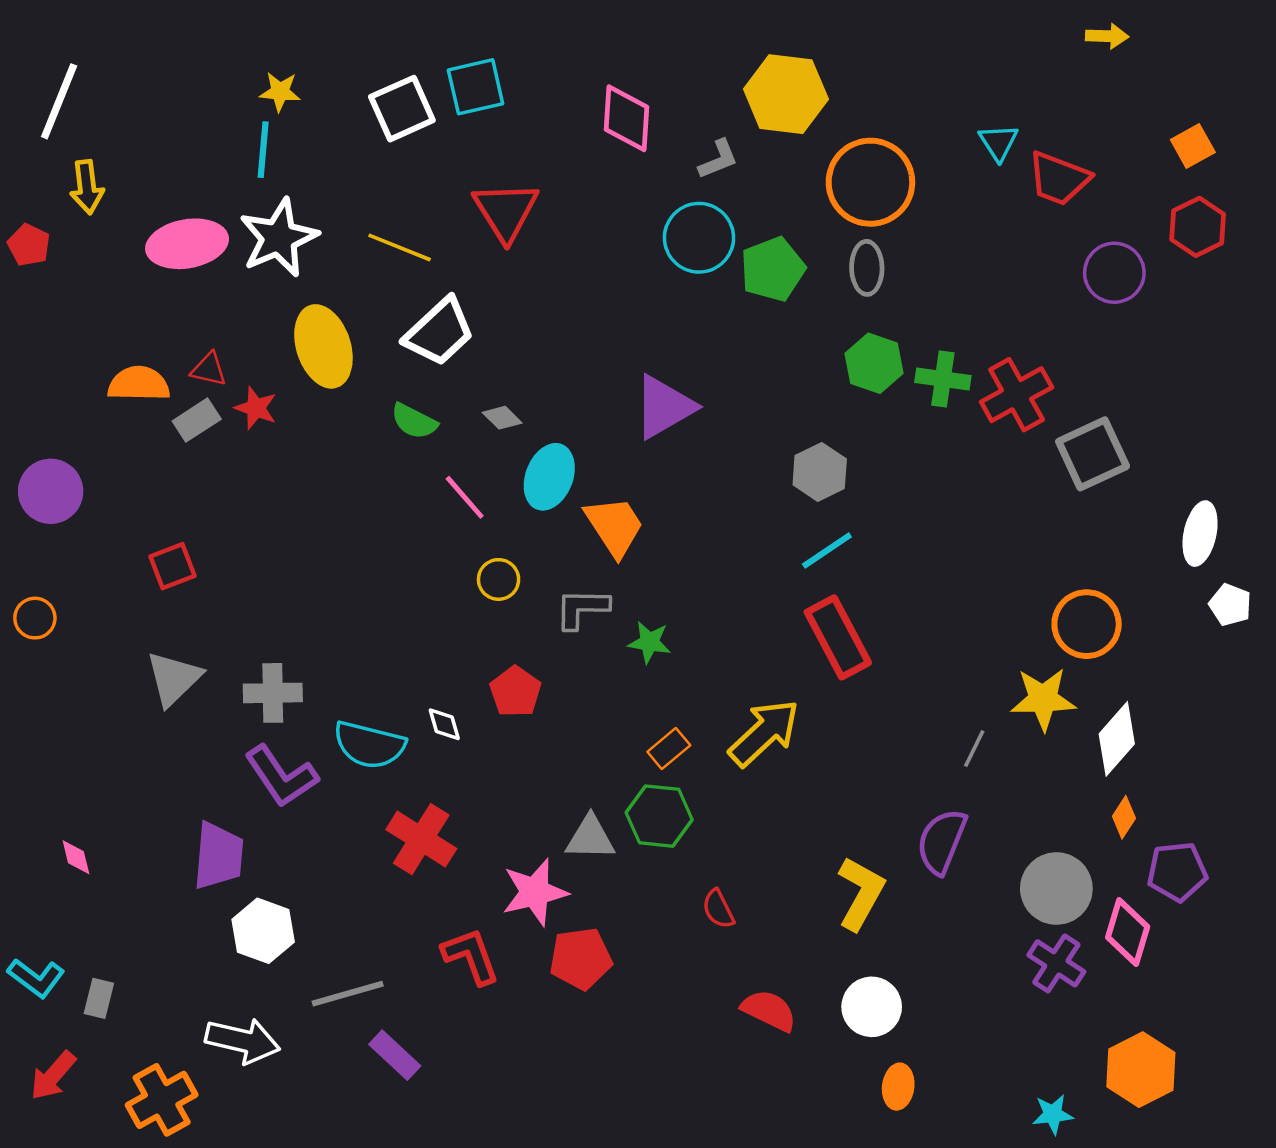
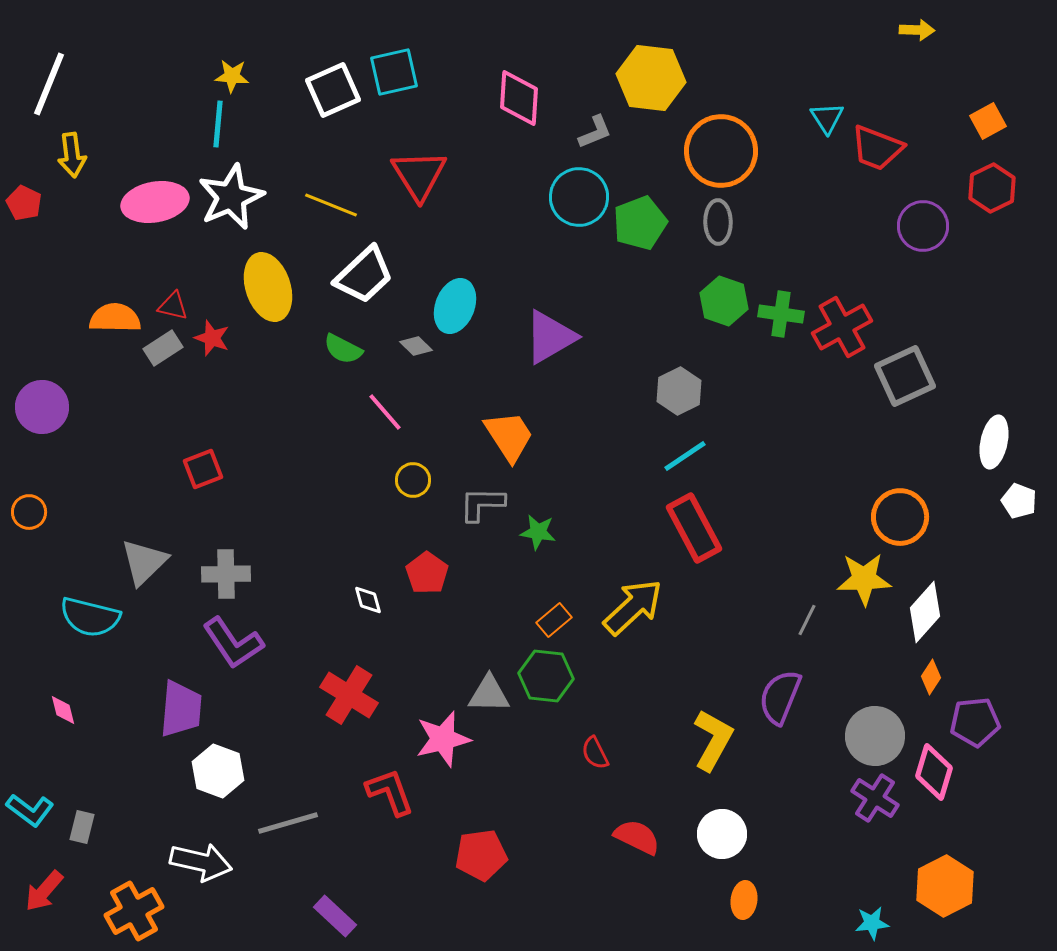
cyan ellipse: (549, 477) -> (455, 306), moved
red square: (173, 566) -> (203, 469), moved
cyan semicircle: (369, 745) -> (90, 617), moved
red pentagon: (581, 959) -> (481, 855), moved
purple rectangle: (395, 1055) -> (335, 916), moved

